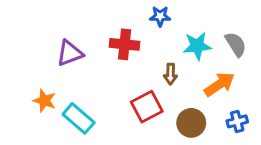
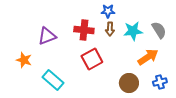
brown arrow: (170, 74) -> (110, 29), moved
orange star: (44, 101) -> (24, 60), moved
red square: (147, 107) -> (92, 59), moved

